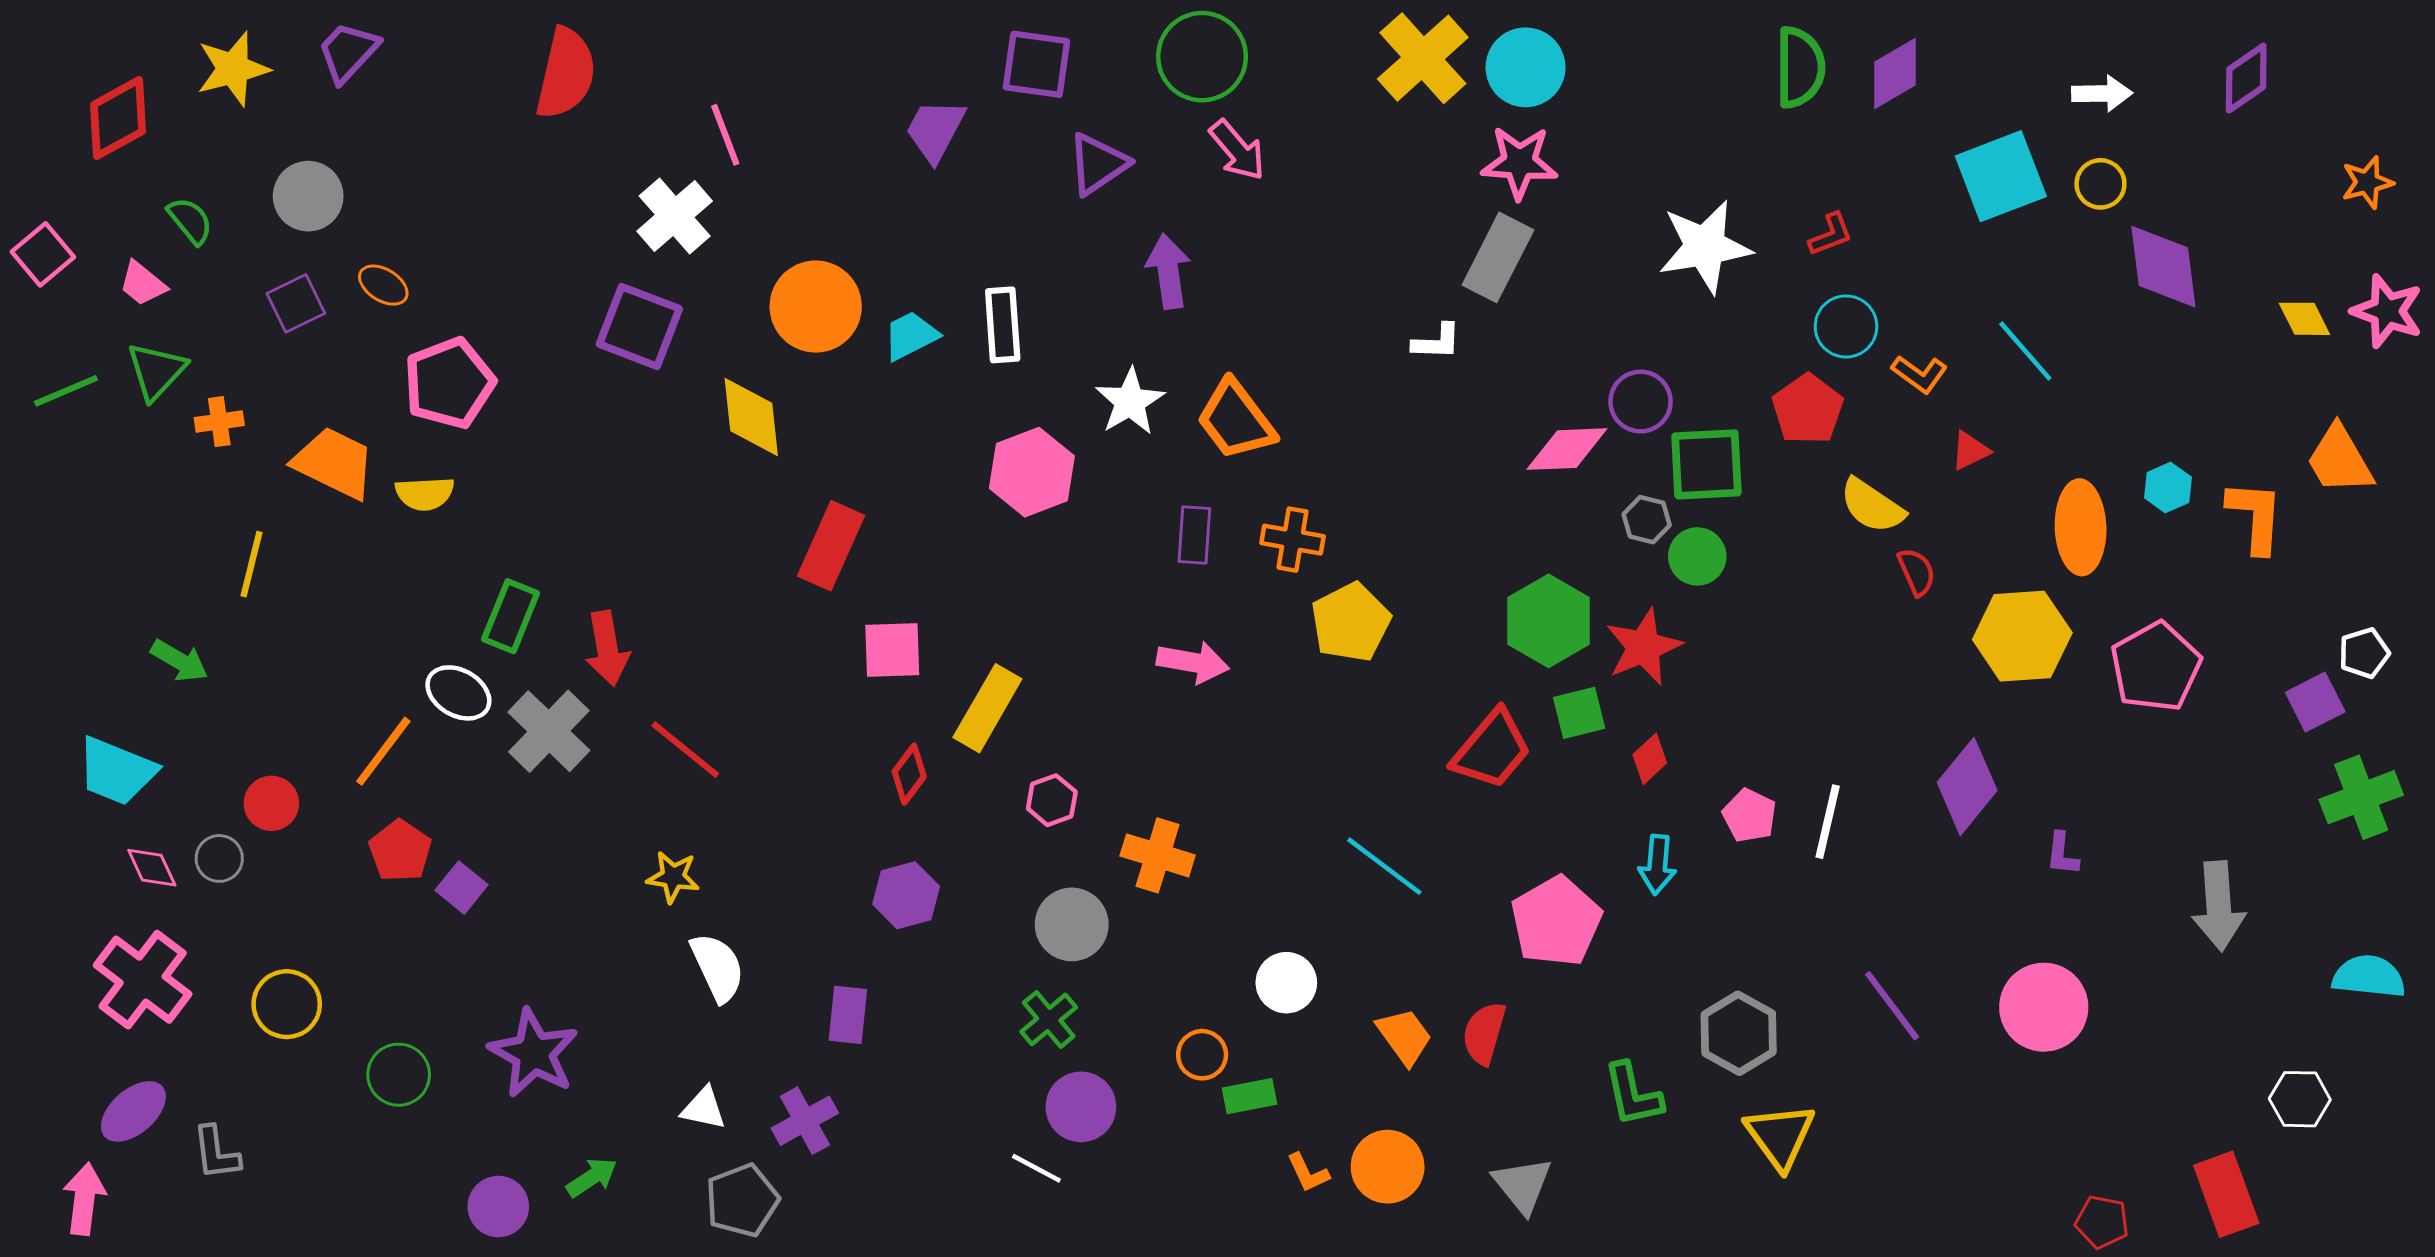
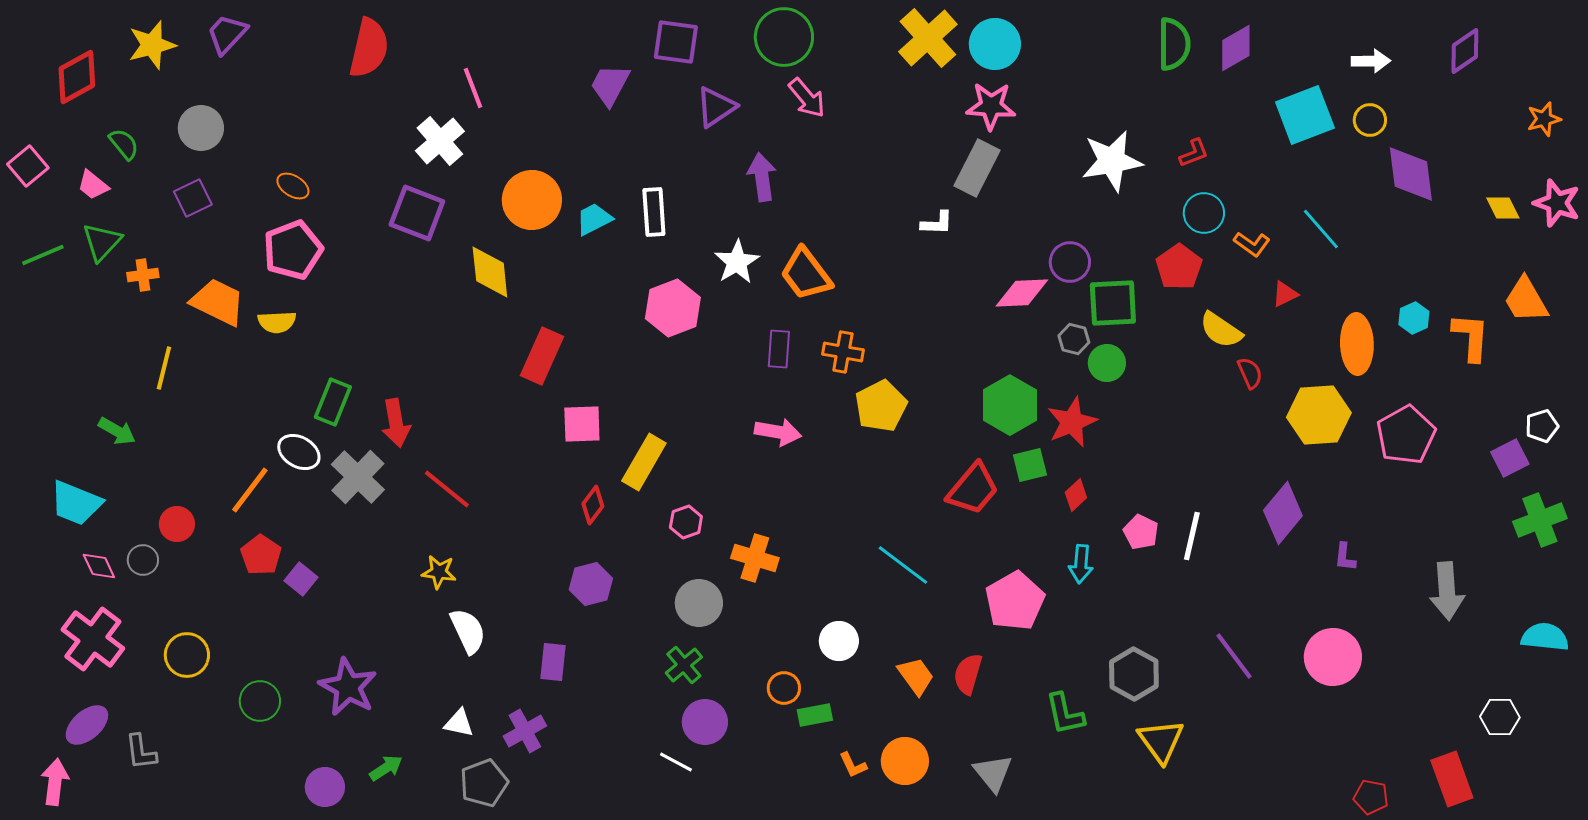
orange ellipse: (383, 285) -> (293, 186), moved

